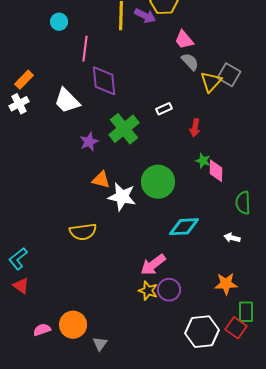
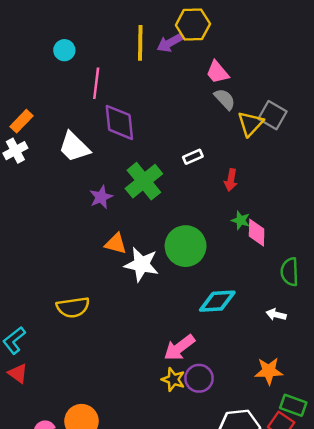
purple arrow: (145, 16) -> (170, 43), turned 125
yellow semicircle: (83, 232) -> (73, 307), moved
green rectangle: (246, 312) -> (293, 405), turned -70

